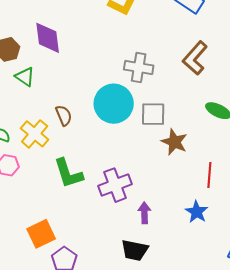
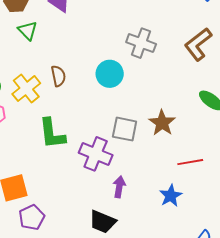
cyan circle: (114, 104) -> (110, 74), size x0.7
gray square: (153, 114) -> (125, 129), moved
red line: (209, 175) -> (190, 162), turned 65
purple cross: (115, 185) -> (96, 154), turned 32

